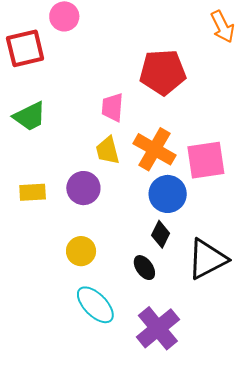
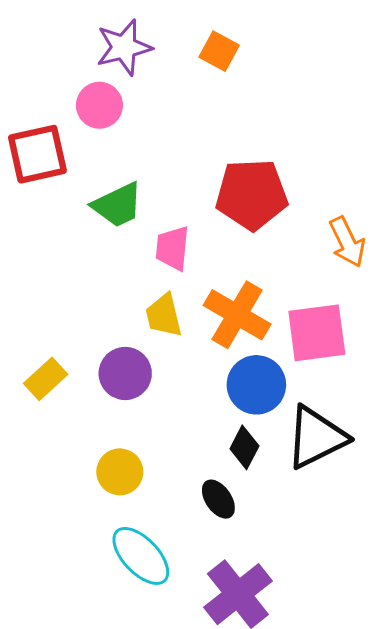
orange arrow: (223, 27) -> (347, 242), moved
green trapezoid: (30, 116) -> (117, 205), moved
yellow rectangle: (33, 192) -> (46, 379), turned -40
black triangle: (207, 259) -> (316, 437), moved

